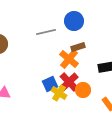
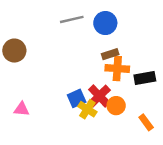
gray line: (46, 32) -> (72, 19), moved
orange cross: (69, 59) -> (117, 68), moved, turned -36

